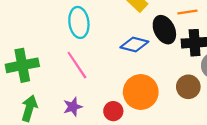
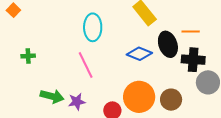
green cross: (22, 65) -> (28, 56), moved, size x0.5
brown circle: (188, 87) -> (171, 100), moved
green arrow: (29, 108) -> (52, 96), moved, turned 80

